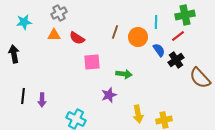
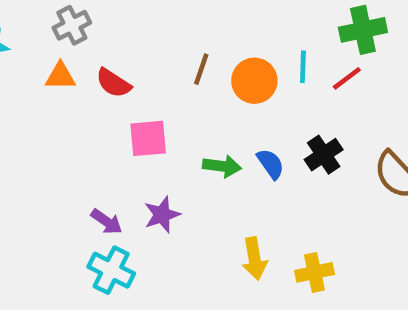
cyan line: (156, 22) -> (303, 67), moved
blue semicircle: (159, 50) -> (271, 164), moved
black cross: (176, 60) -> (324, 155), moved
purple star: (109, 95) -> (162, 215), moved
purple arrow: (42, 100) -> (107, 222), moved, turned -56

